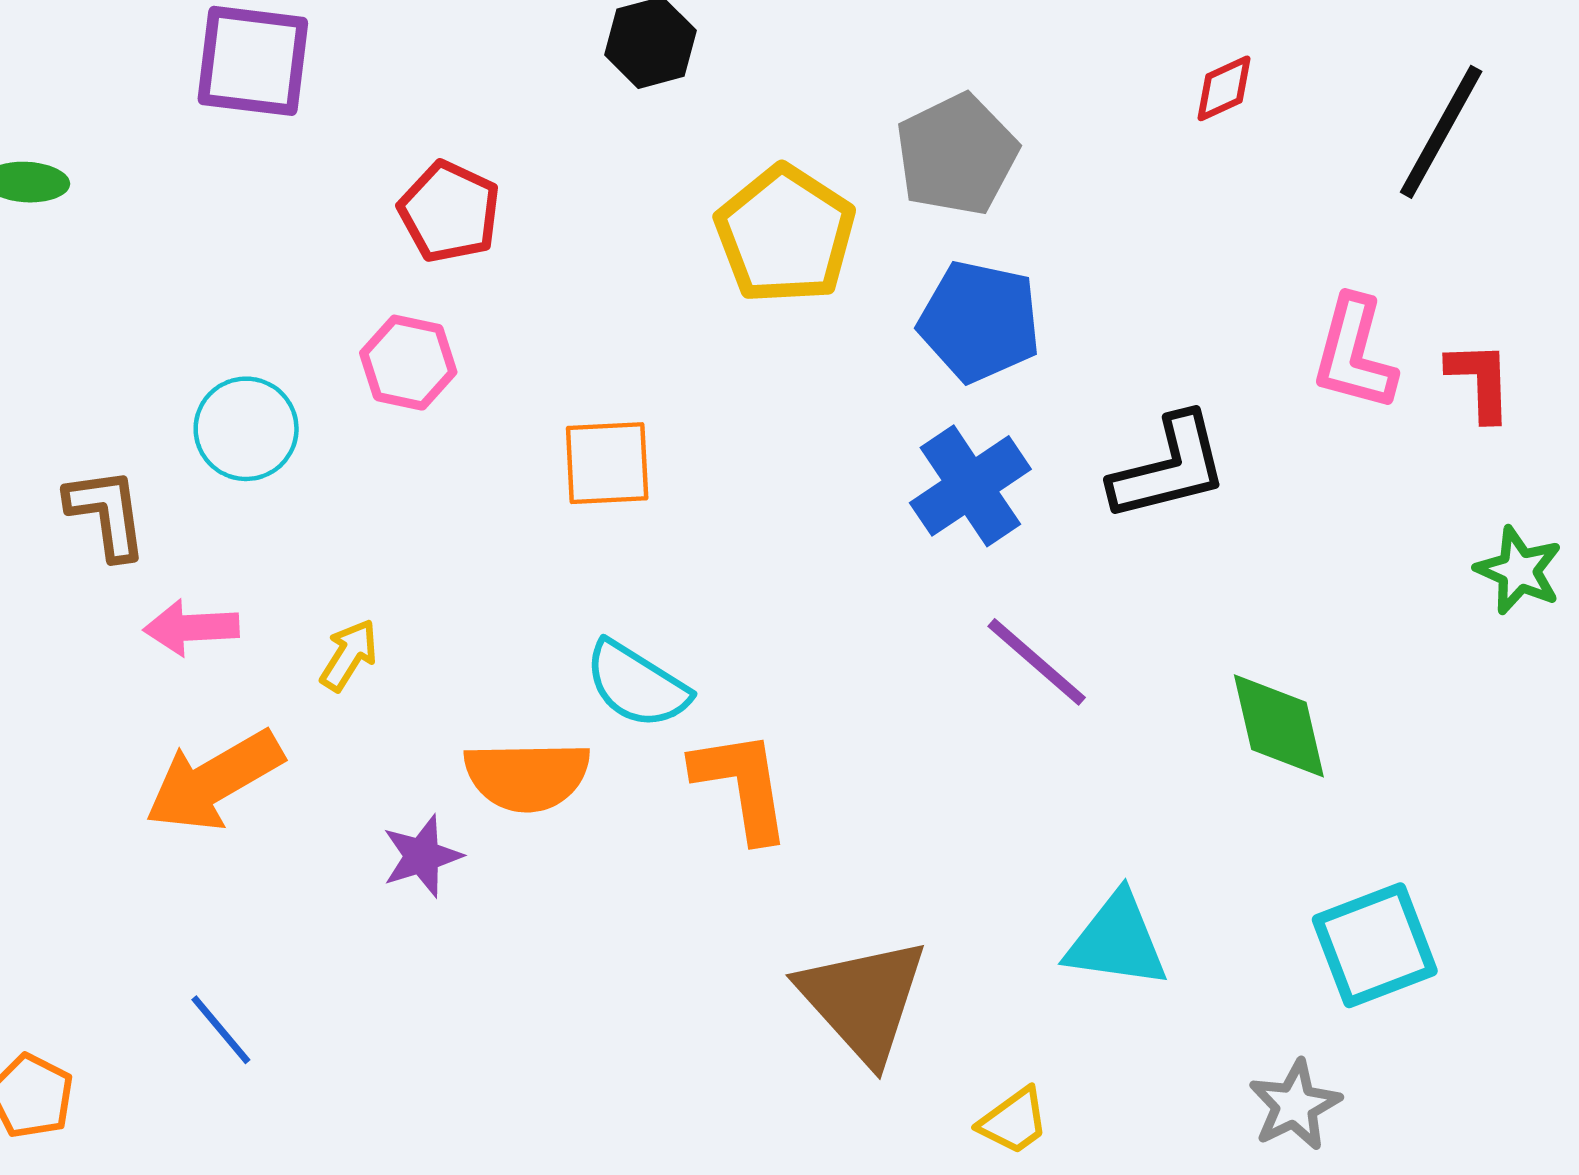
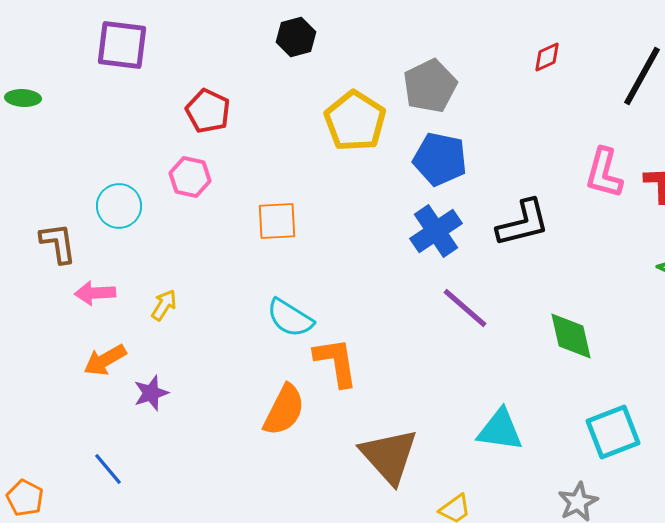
orange semicircle: (527, 776) -> (284, 410), moved, turned -62
orange arrow: (214, 781) -> (105, 360), size x0.7
purple star: (422, 856) -> (151, 393), moved

